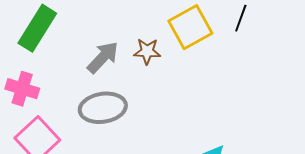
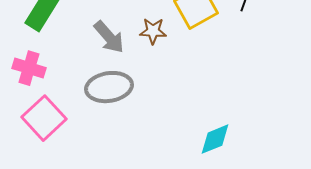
gray arrow: (103, 57) -> (109, 37), turned 96

